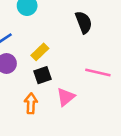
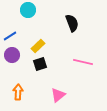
pink triangle: (66, 97) -> (58, 95), moved
orange arrow: (31, 103) -> (18, 92), moved

